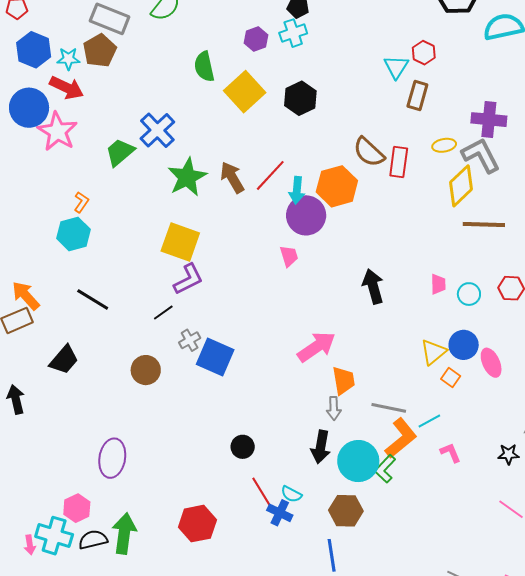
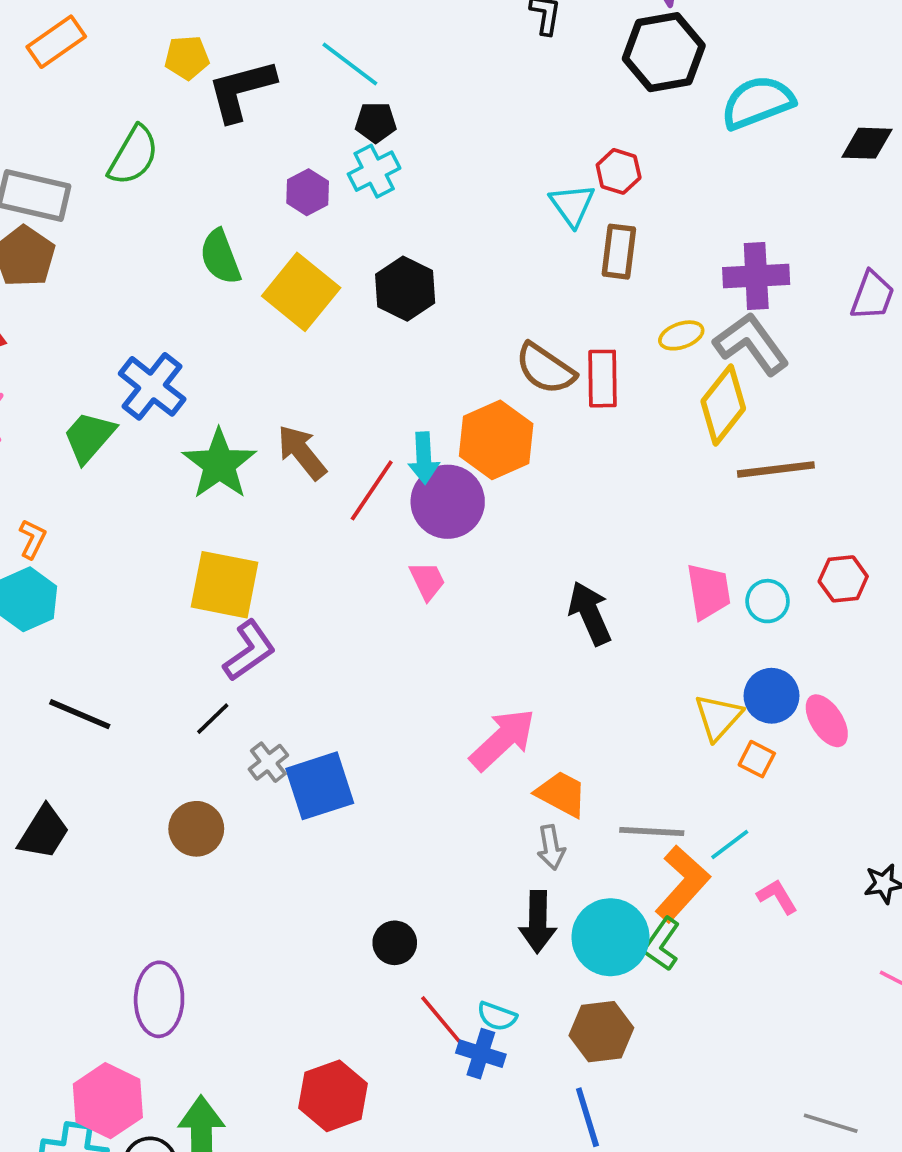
red line: (270, 175) -> (372, 490), moved
pink trapezoid: (438, 284) -> (709, 591), size x1.5
blue square: (215, 357) -> (320, 786), turned -33
orange trapezoid: (344, 381) -> (561, 794), turned -44
pink hexagon: (77, 508) -> (108, 1101), size x1.4

